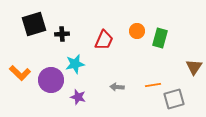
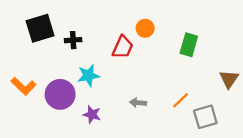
orange circle: (137, 31) -> (145, 28), moved
orange line: (153, 85) -> (181, 100), turned -35

